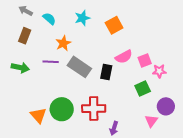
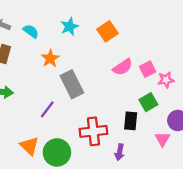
purple line: (51, 62) -> (47, 109), moved, turned -49
gray rectangle: (79, 67) -> (72, 84), turned 35
black rectangle: (106, 72) -> (131, 121), moved
green circle: (62, 109) -> (57, 152), moved

